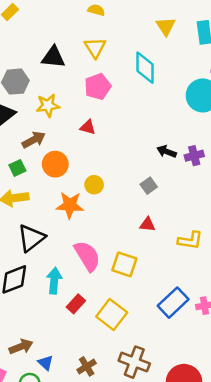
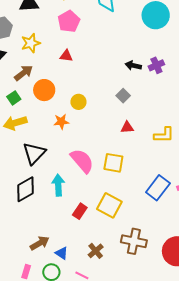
orange star: (70, 205) -> (61, 122), size x0.7
red rectangle: (76, 304) -> (80, 211), moved

